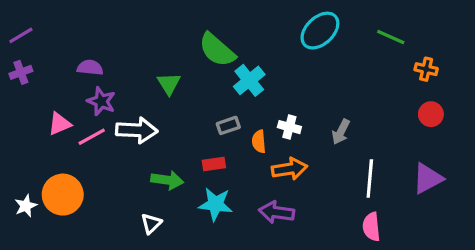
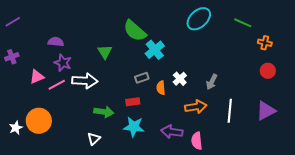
purple cross: (21, 72) -> (12, 57), moved
white cross: (289, 127) -> (180, 79), turned 32
orange arrow: (289, 169) -> (196, 107), moved
pink semicircle: (371, 227) -> (197, 141), moved

